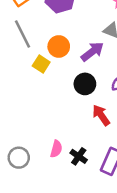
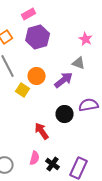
black circle: (85, 84) -> (65, 114), moved
red arrow: (101, 115) -> (42, 131), moved

